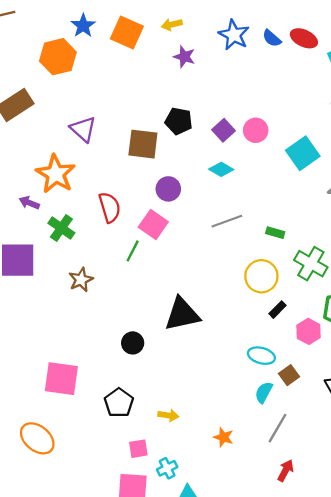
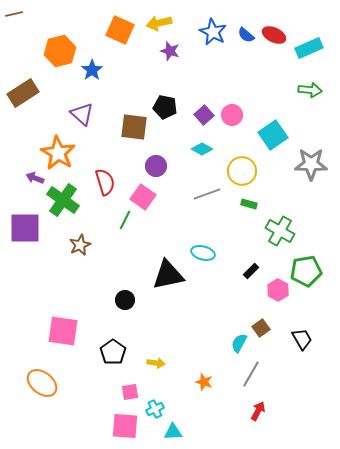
yellow arrow: (172, 25) -> (159, 23), size x1.4
blue star: (83, 26) -> (92, 70), moved
green cross: (61, 228) -> (63, 200), size x1.4
yellow circle: (261, 276) -> (242, 171), moved
cyan ellipse: (261, 356) -> (203, 253), moved

